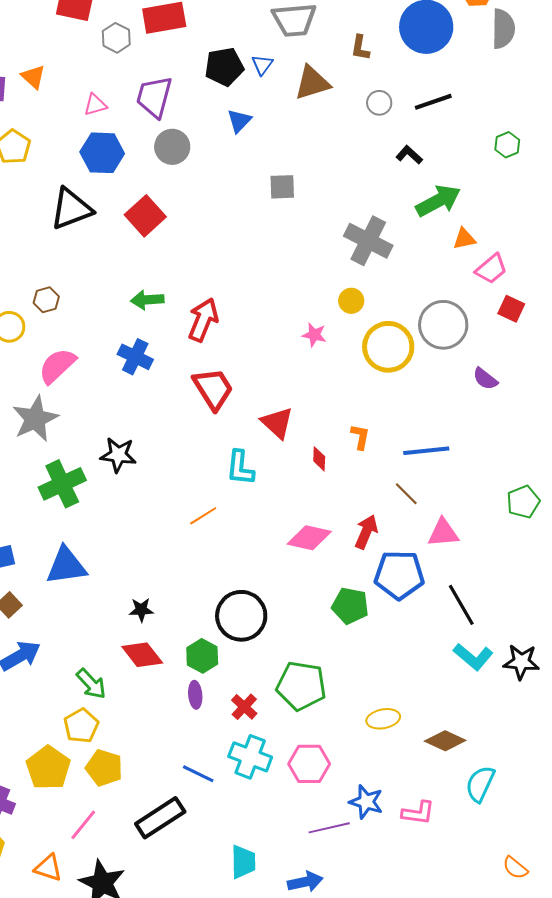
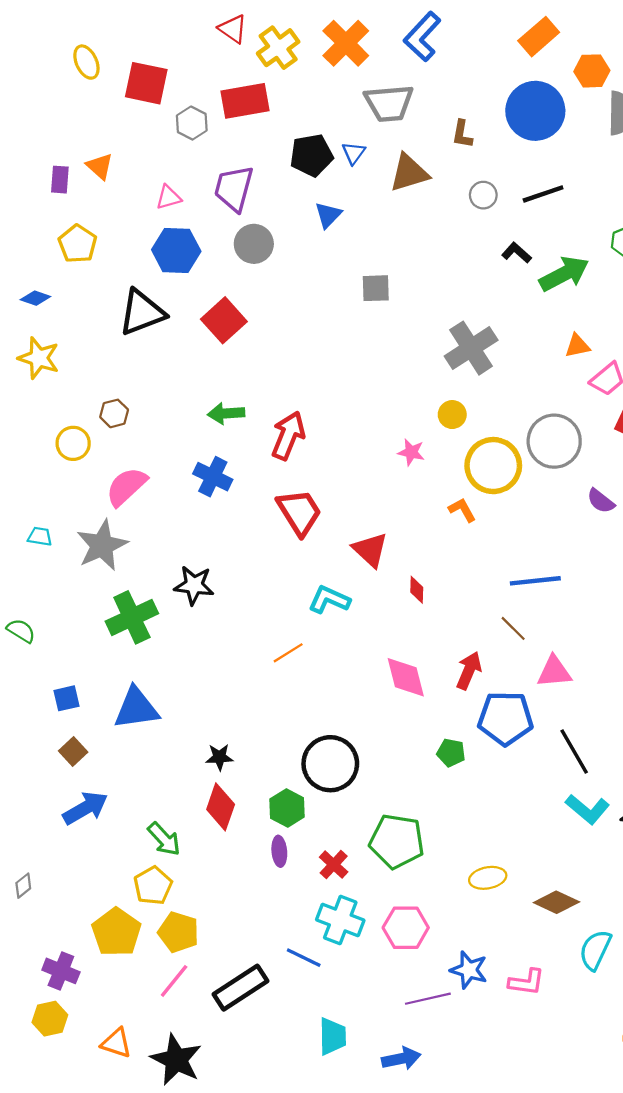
green arrow: (438, 201) -> (564, 274), moved
gray cross: (368, 241) -> (471, 348), turned 30
orange L-shape: (360, 437) -> (462, 510), moved, turned -40
cyan L-shape: (240, 468) -> (329, 600), turned 108
pink diamond: (309, 538) -> (406, 677), turned 63
green pentagon: (350, 606) -> (451, 753), size x0.7
red diamond: (142, 655) -> (221, 807), turned 57
blue line: (198, 774) -> (304, 958), moved
pink line: (83, 825) -> (174, 981), moved

